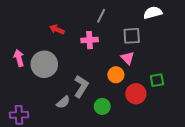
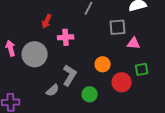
red arrow: (57, 29) -> (47, 21), turned -88
pink cross: (90, 40) -> (66, 37), moved
pink triangle: (127, 58) -> (134, 43), moved, turned -40

